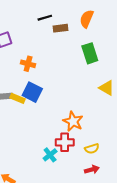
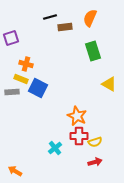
orange cross: (28, 64) -> (26, 64), moved
yellow rectangle: (18, 98) -> (21, 79), moved
red cross: (65, 142) -> (79, 136), moved

